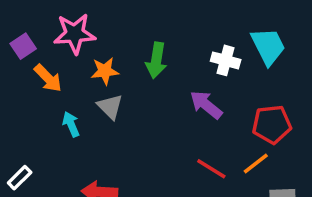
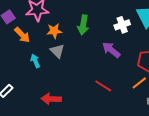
white cross: (226, 60) -> (122, 25), turned -35
red line: (211, 169) -> (103, 86), moved

